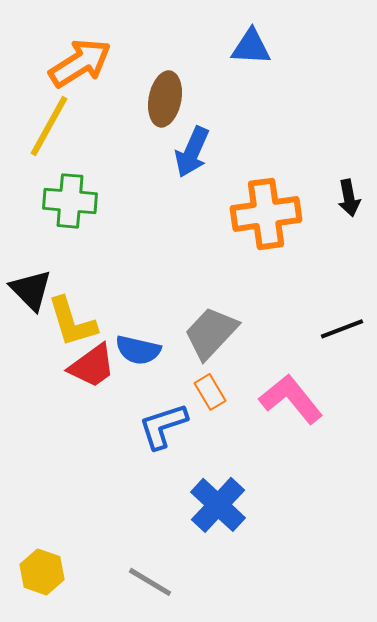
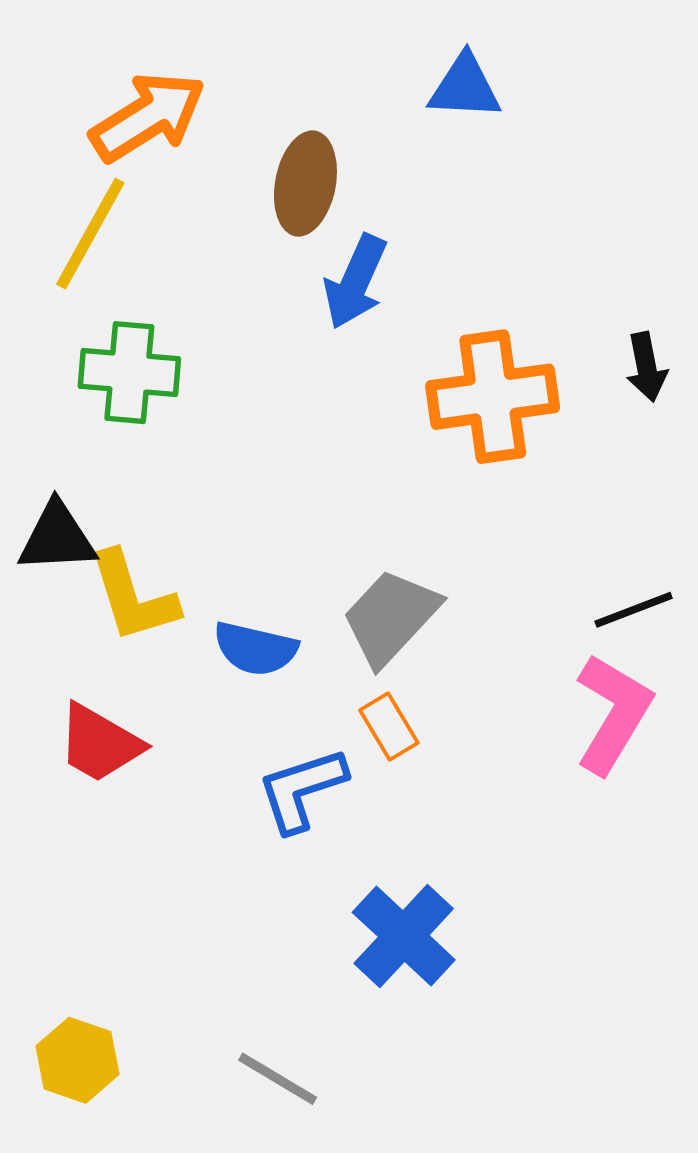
black triangle: (31, 290) -> (57, 538), turned -48
red trapezoid: (92, 366) -> (100, 743), moved, turned 66
pink L-shape: (291, 399) -> (613, 714), moved, turned 70

